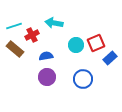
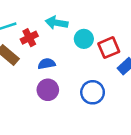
cyan circle: (76, 45) -> (84, 39), moved

